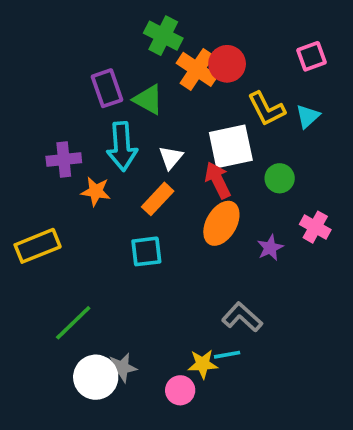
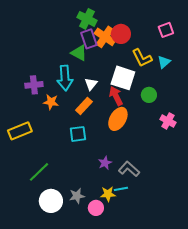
purple rectangle: (107, 88) -> (89, 39), moved
white square: (231, 146) -> (123, 78), turned 30
purple star: (270, 248) -> (105, 163), moved
gray star: (122, 368) -> (77, 196), moved

